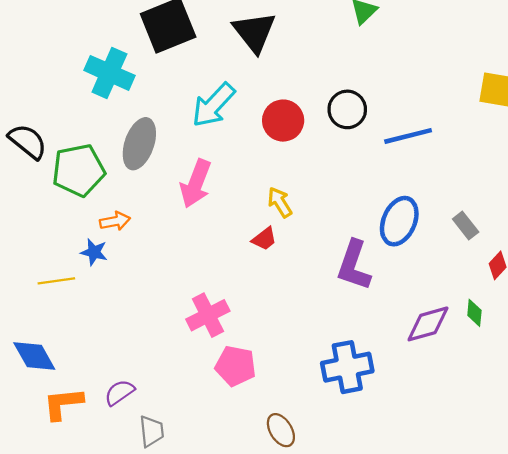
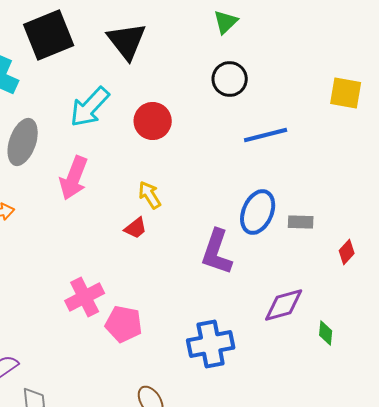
black circle: (347, 109) -> (230, 79), moved
gray rectangle: (466, 226) -> (301, 222), moved, turned -50
green diamond: (474, 313) -> (326, 333), moved
pink pentagon: (236, 366) -> (124, 324), moved

